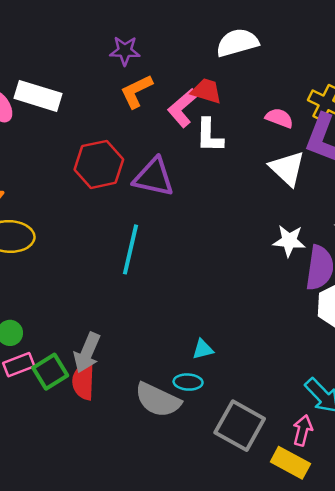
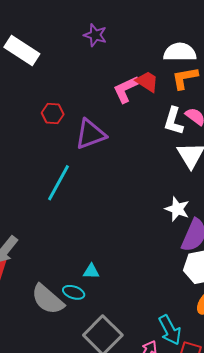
orange L-shape: (136, 91) -> (185, 78), moved
white L-shape: (209, 135) -> (174, 121), moved
red hexagon: (99, 164) -> (53, 114), size x0.6
purple triangle: (154, 177) -> (90, 134), turned -48

